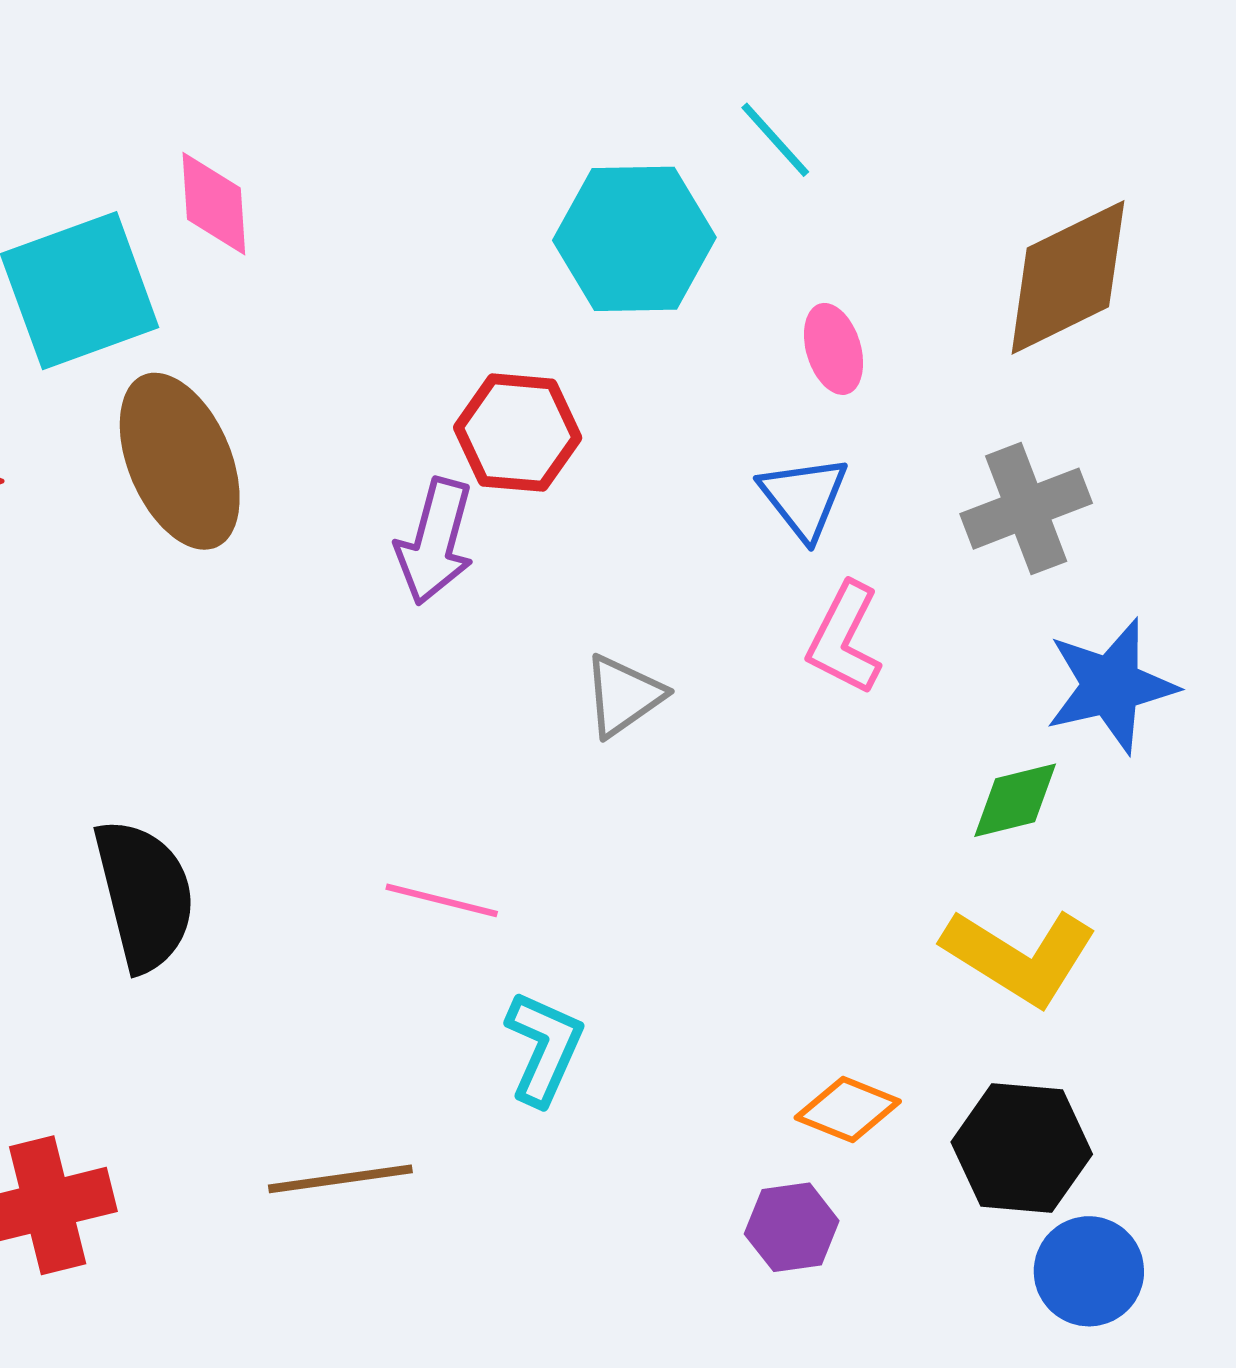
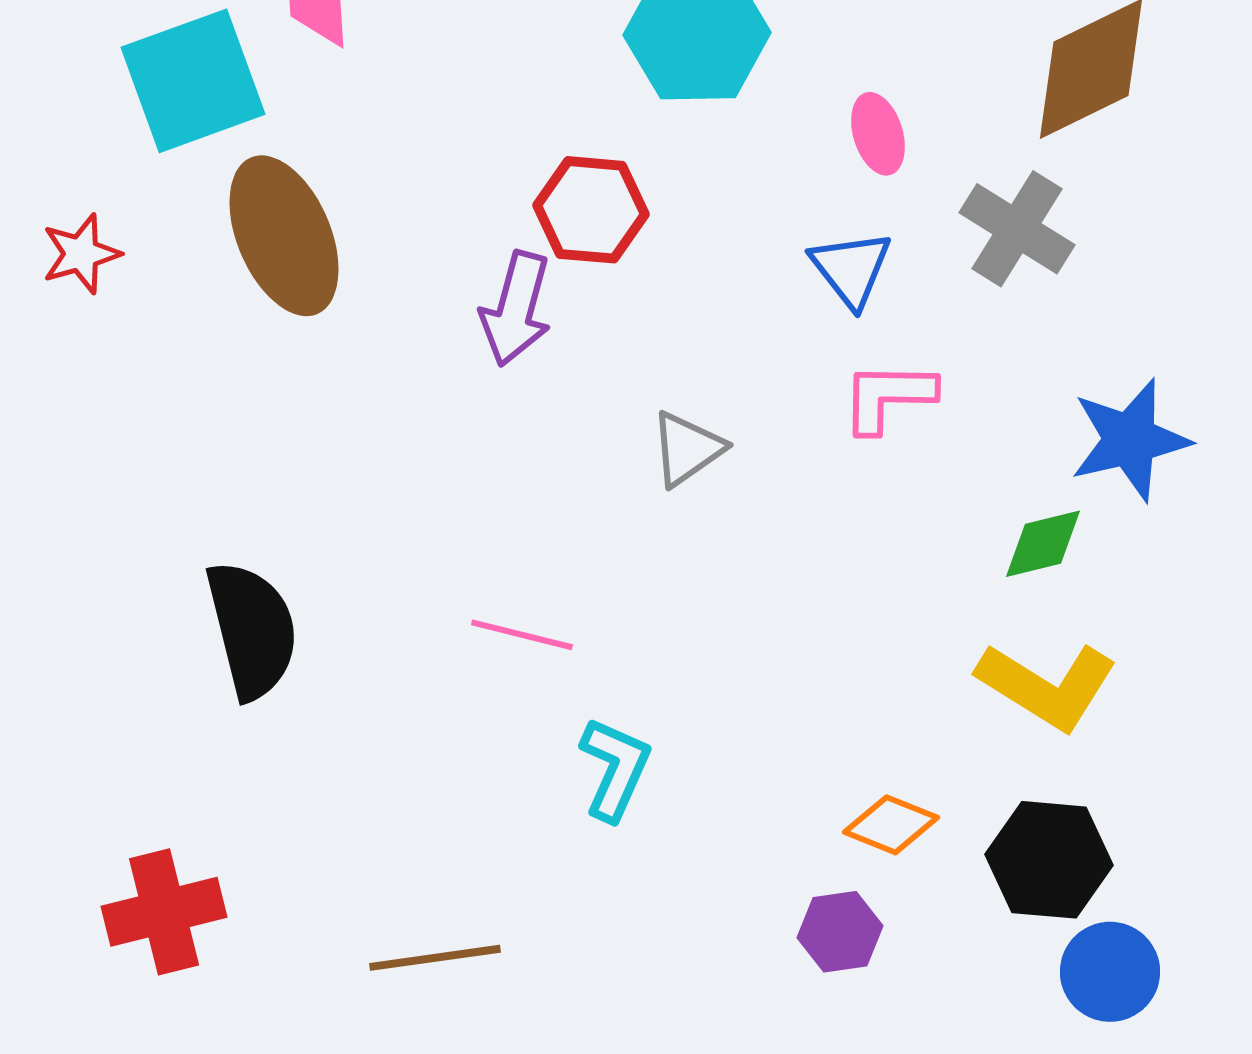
gray cross: (1026, 509) -> (1017, 229), moved, turned -37
pink L-shape: (845, 638) -> (888, 397), turned 64
brown line: (340, 1179) -> (435, 958), moved

